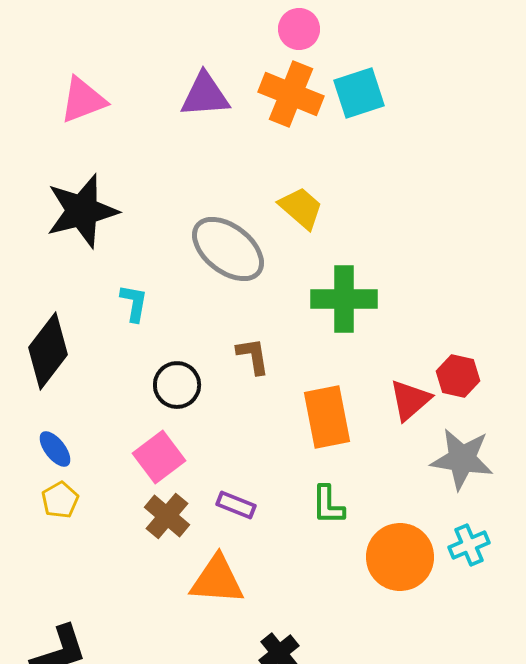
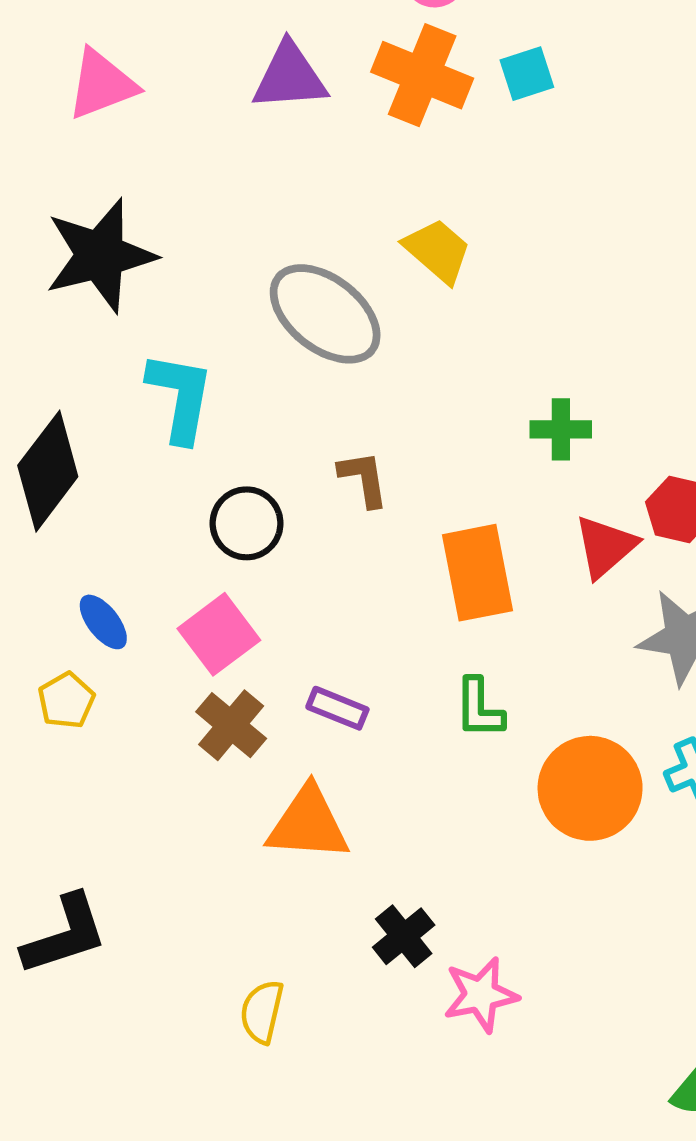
cyan square: (359, 93) -> (527, 74), size x0.7
green cross: (344, 299) -> (561, 429), moved, size x0.6
cyan L-shape: (134, 303) -> (180, 397), size x1.6
blue ellipse: (55, 449) -> (103, 622), moved

